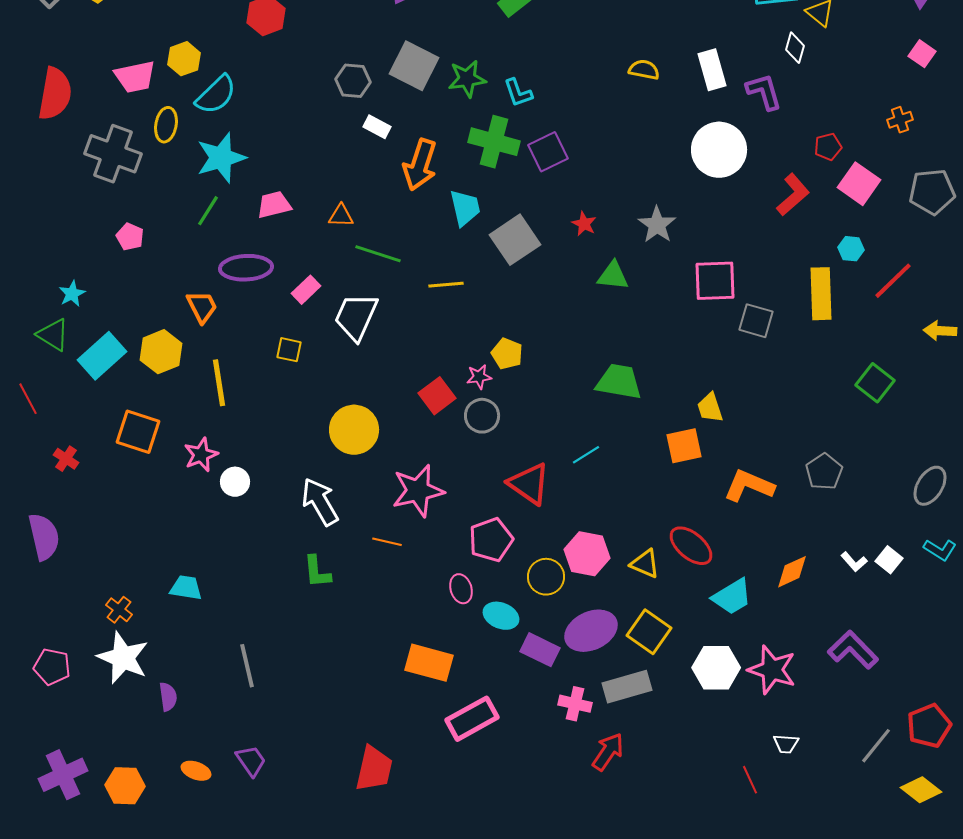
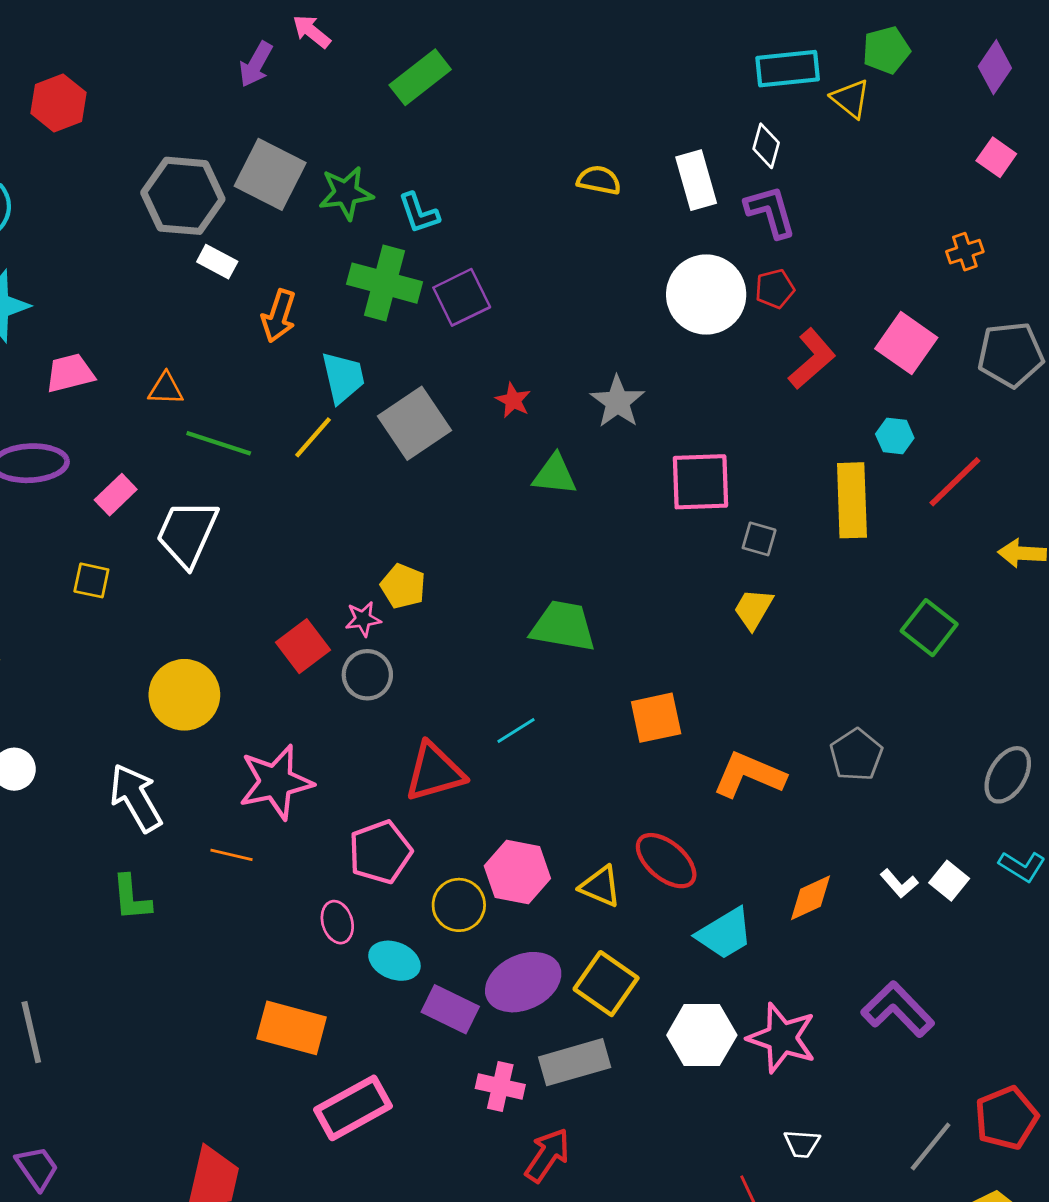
white diamond: (795, 48) -> (766, 146), moved
gray hexagon: (353, 81) -> (183, 196), size x1.6
red pentagon: (828, 147) -> (775, 289), moved
orange arrow: (420, 165) -> (279, 316), size x0.7
yellow line: (446, 285) -> (313, 437), moved, turned -44
gray square: (756, 321) -> (759, 539), size x0.7
yellow trapezoid: (710, 408) -> (753, 609), moved, turned 48
red triangle: (529, 484) -> (435, 772), turned -51

